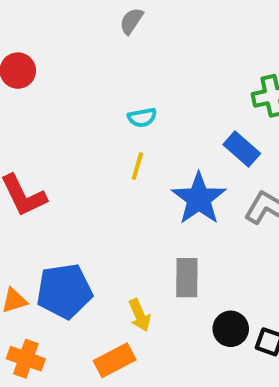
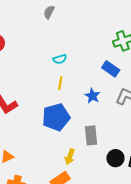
blue star: (199, 199) -> (92, 96), size x0.6
blue pentagon: (64, 291) -> (56, 117), moved
yellow arrow: (140, 315) -> (70, 157), turned 49

